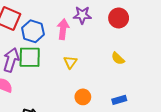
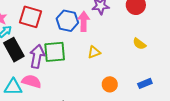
blue hexagon: (33, 31) -> (67, 21), moved
yellow triangle: (70, 62) -> (94, 52), turned 40

